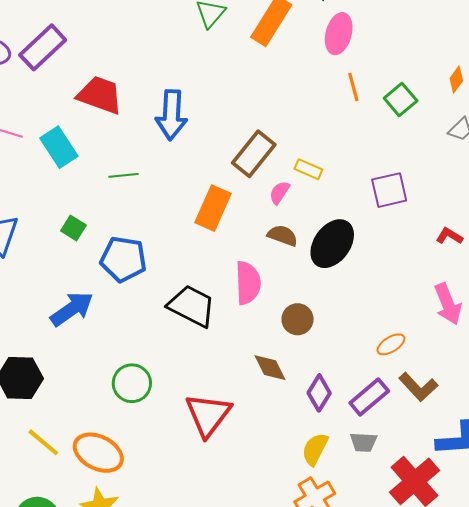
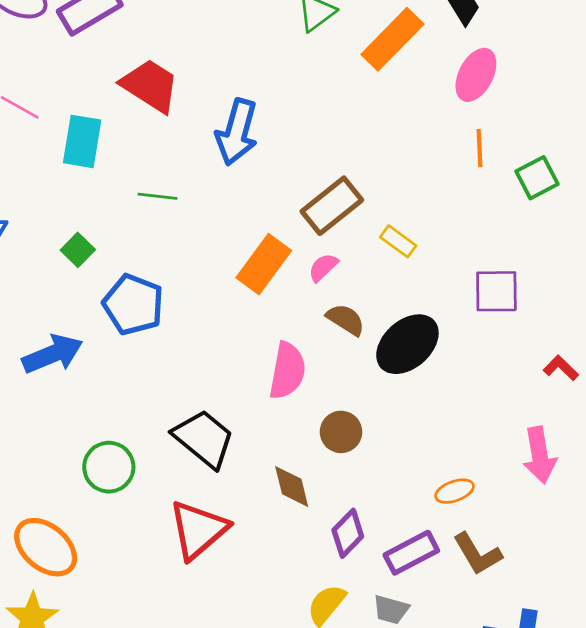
cyan rectangle: (59, 147) -> (82, 141), turned 30
pink semicircle: (279, 193) -> (323, 267), moved
black trapezoid: (192, 306) -> (204, 439), moved

